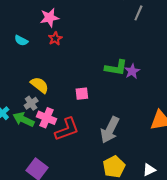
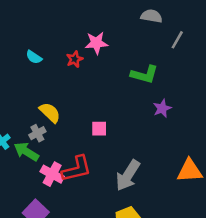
pink star: (50, 18) -> (96, 43), moved
green L-shape: (116, 68) -> (144, 74), moved
pink cross: (47, 118) -> (52, 174), moved

